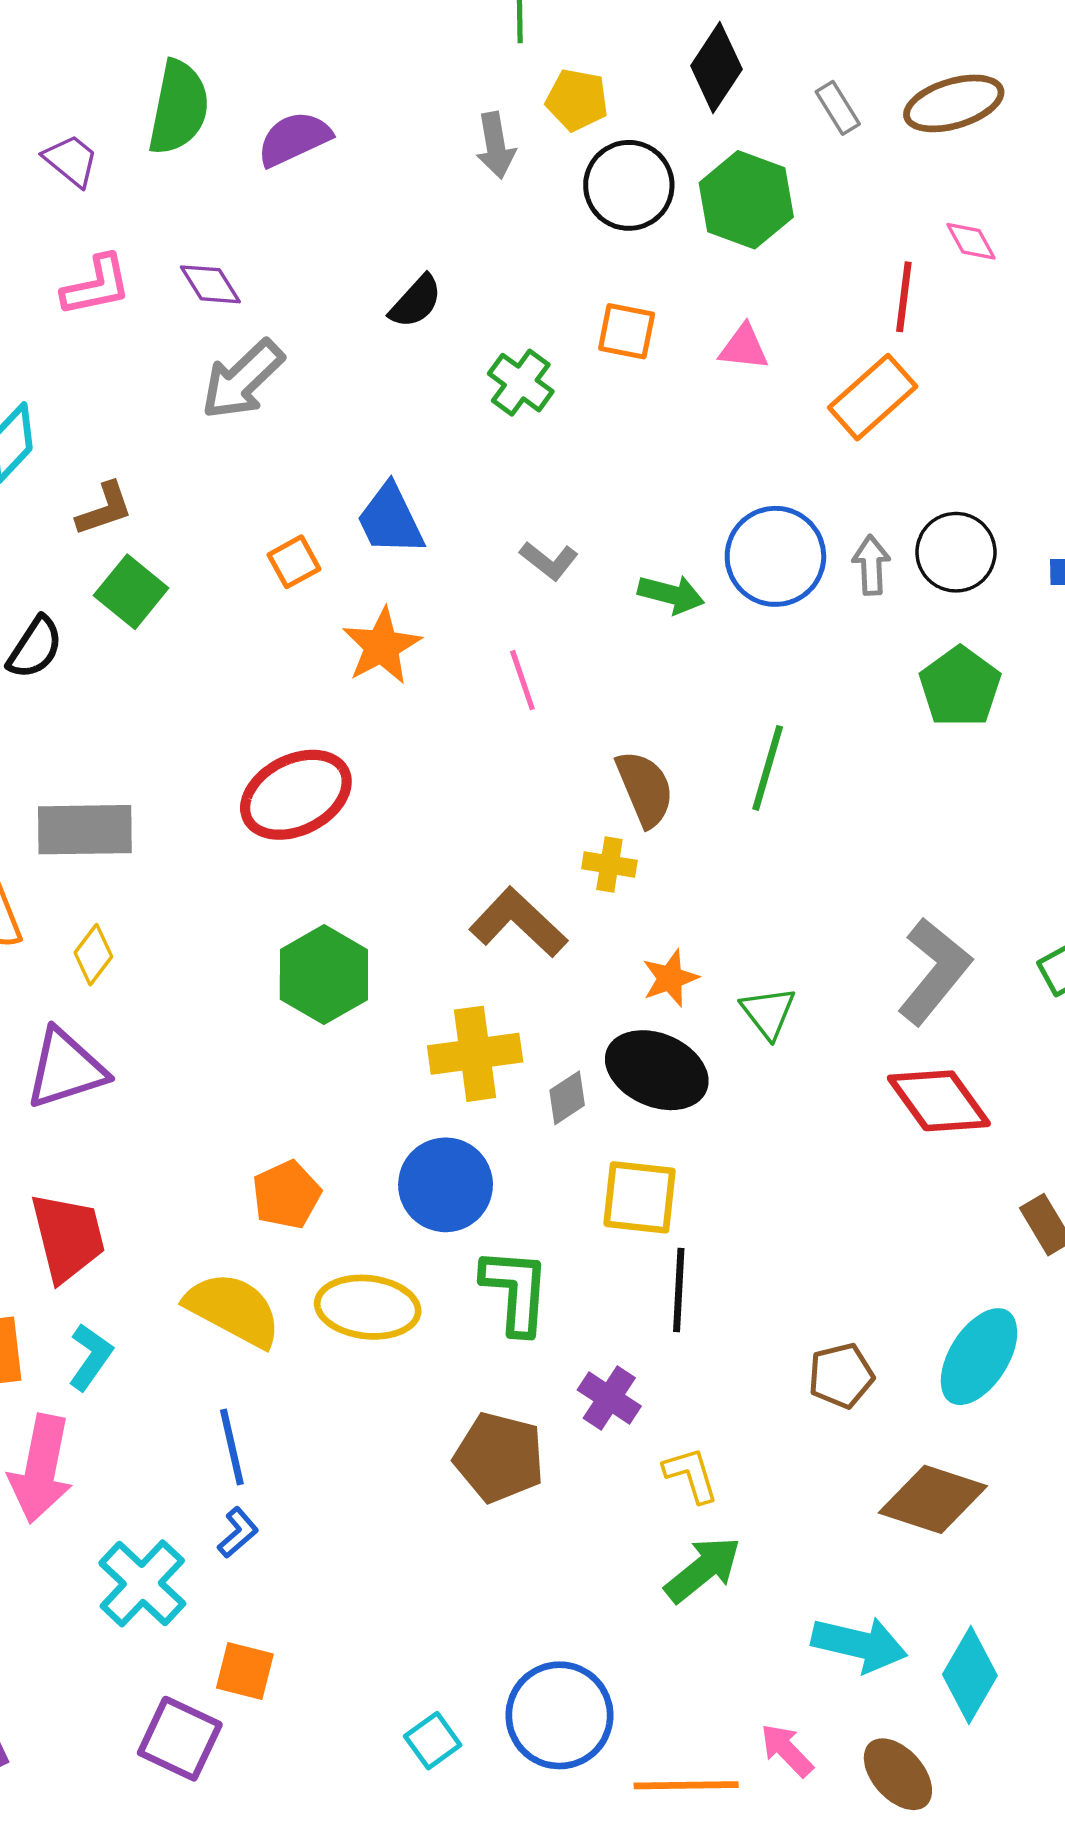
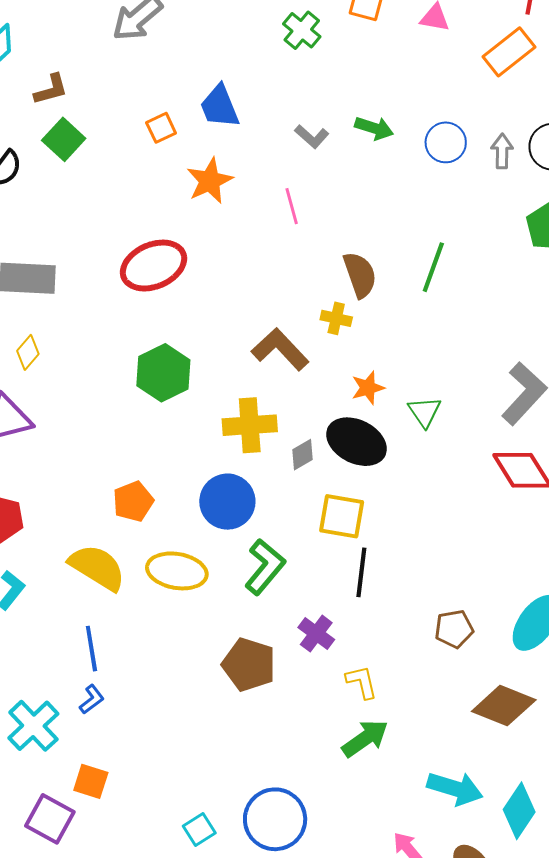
blue circle: (775, 556) -> (446, 142), size x0.7
green arrow: (671, 594) -> (374, 128), moved
green L-shape: (516, 1291) -> (265, 567), turned 32

